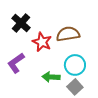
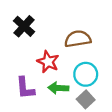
red star: (42, 42) -> (48, 62), moved
purple L-shape: (16, 63) -> (25, 88), moved, turned -60

